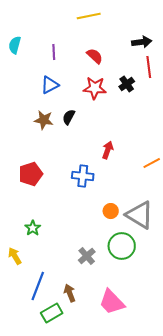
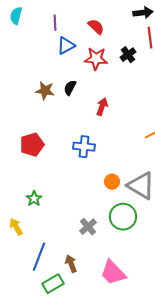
blue triangle: (50, 85) -> (66, 46), moved
red arrow: (108, 150) -> (102, 107), moved

